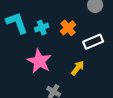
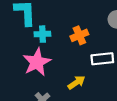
cyan cross: (42, 28) -> (42, 34), moved

